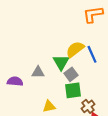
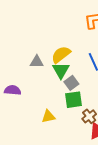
yellow semicircle: (75, 49) -> (61, 55), moved
gray triangle: (38, 72) -> (37, 62), moved

